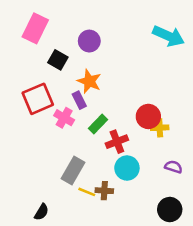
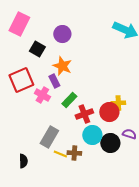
red circle: (148, 116) -> (109, 112), moved
black circle: (170, 210) -> (110, 143), moved
black semicircle: (41, 212) -> (23, 161), moved, turned -32

